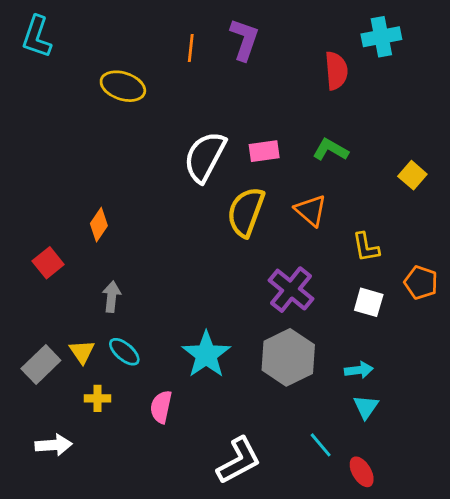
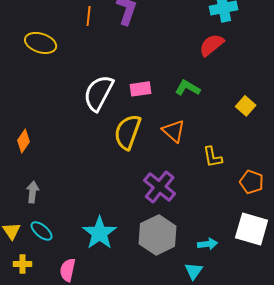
red semicircle: (336, 71) -> (212, 45), moved, turned -124
white square: (369, 302) -> (252, 229), moved, size x1.6
cyan triangle: (366, 407) -> (194, 271), moved

